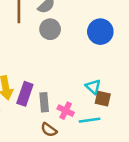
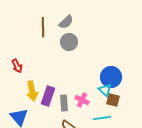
blue circle: (100, 32) -> (111, 77), moved
pink cross: (66, 111) -> (82, 100), moved

